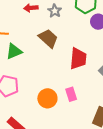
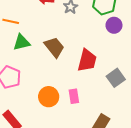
brown trapezoid: (48, 38) -> (54, 47), moved

